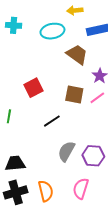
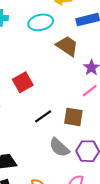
brown square: (74, 94) -> (73, 117), moved
gray semicircle: (66, 151) -> (59, 147), turned -75

